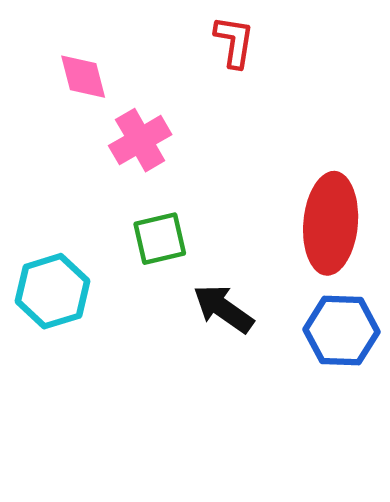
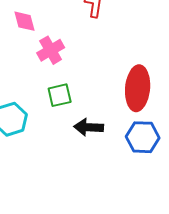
black arrow: (223, 309) -> (89, 127), turned -32

